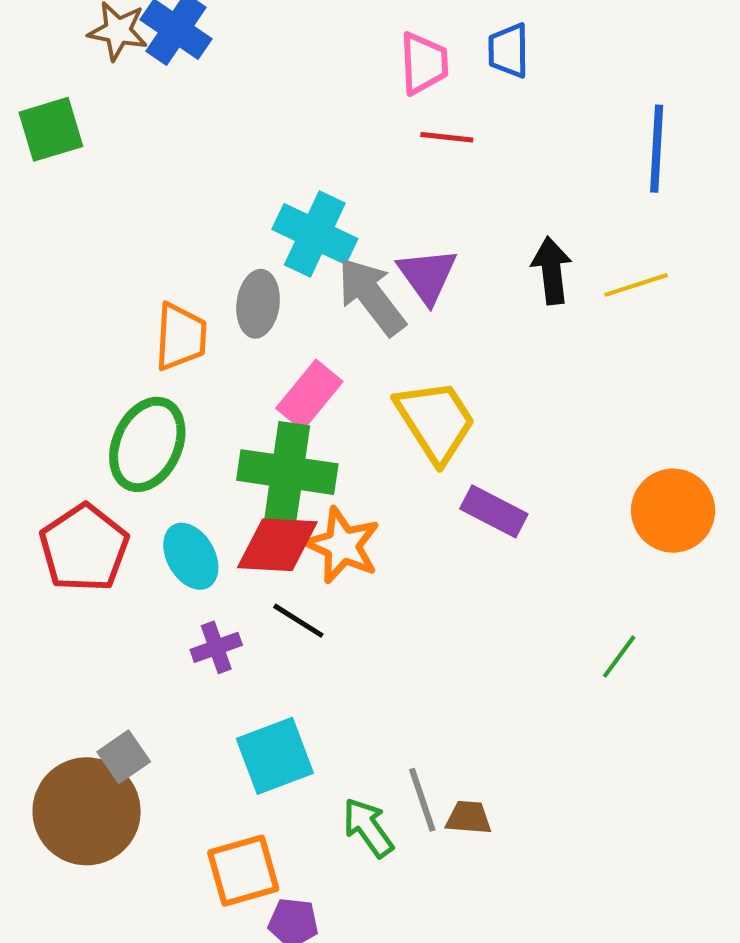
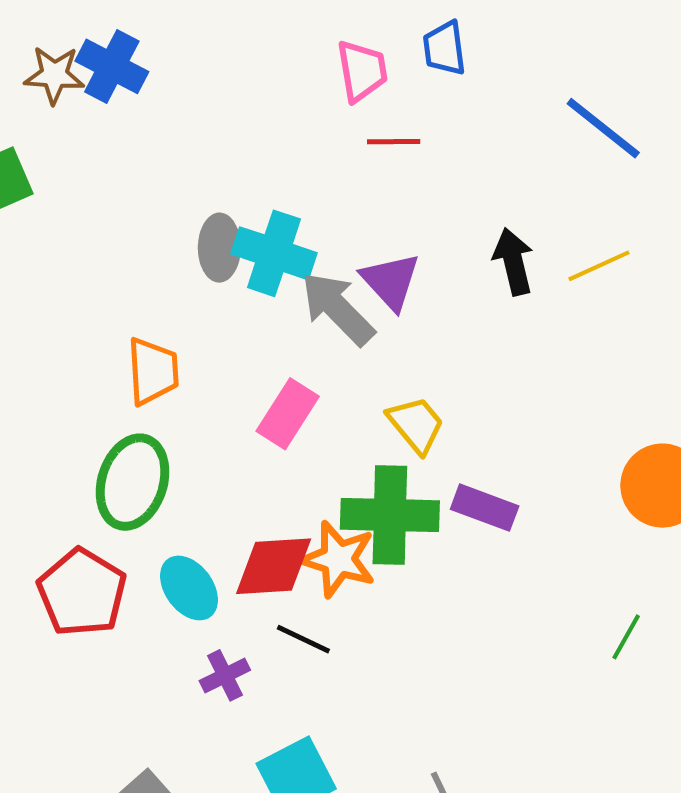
blue line: (657, 149) -> (603, 128), turned -48
gray ellipse: (258, 304) -> (219, 248), moved
yellow trapezoid: (435, 421) -> (416, 425), size x0.7
green cross: (287, 472) -> (390, 515), moved

